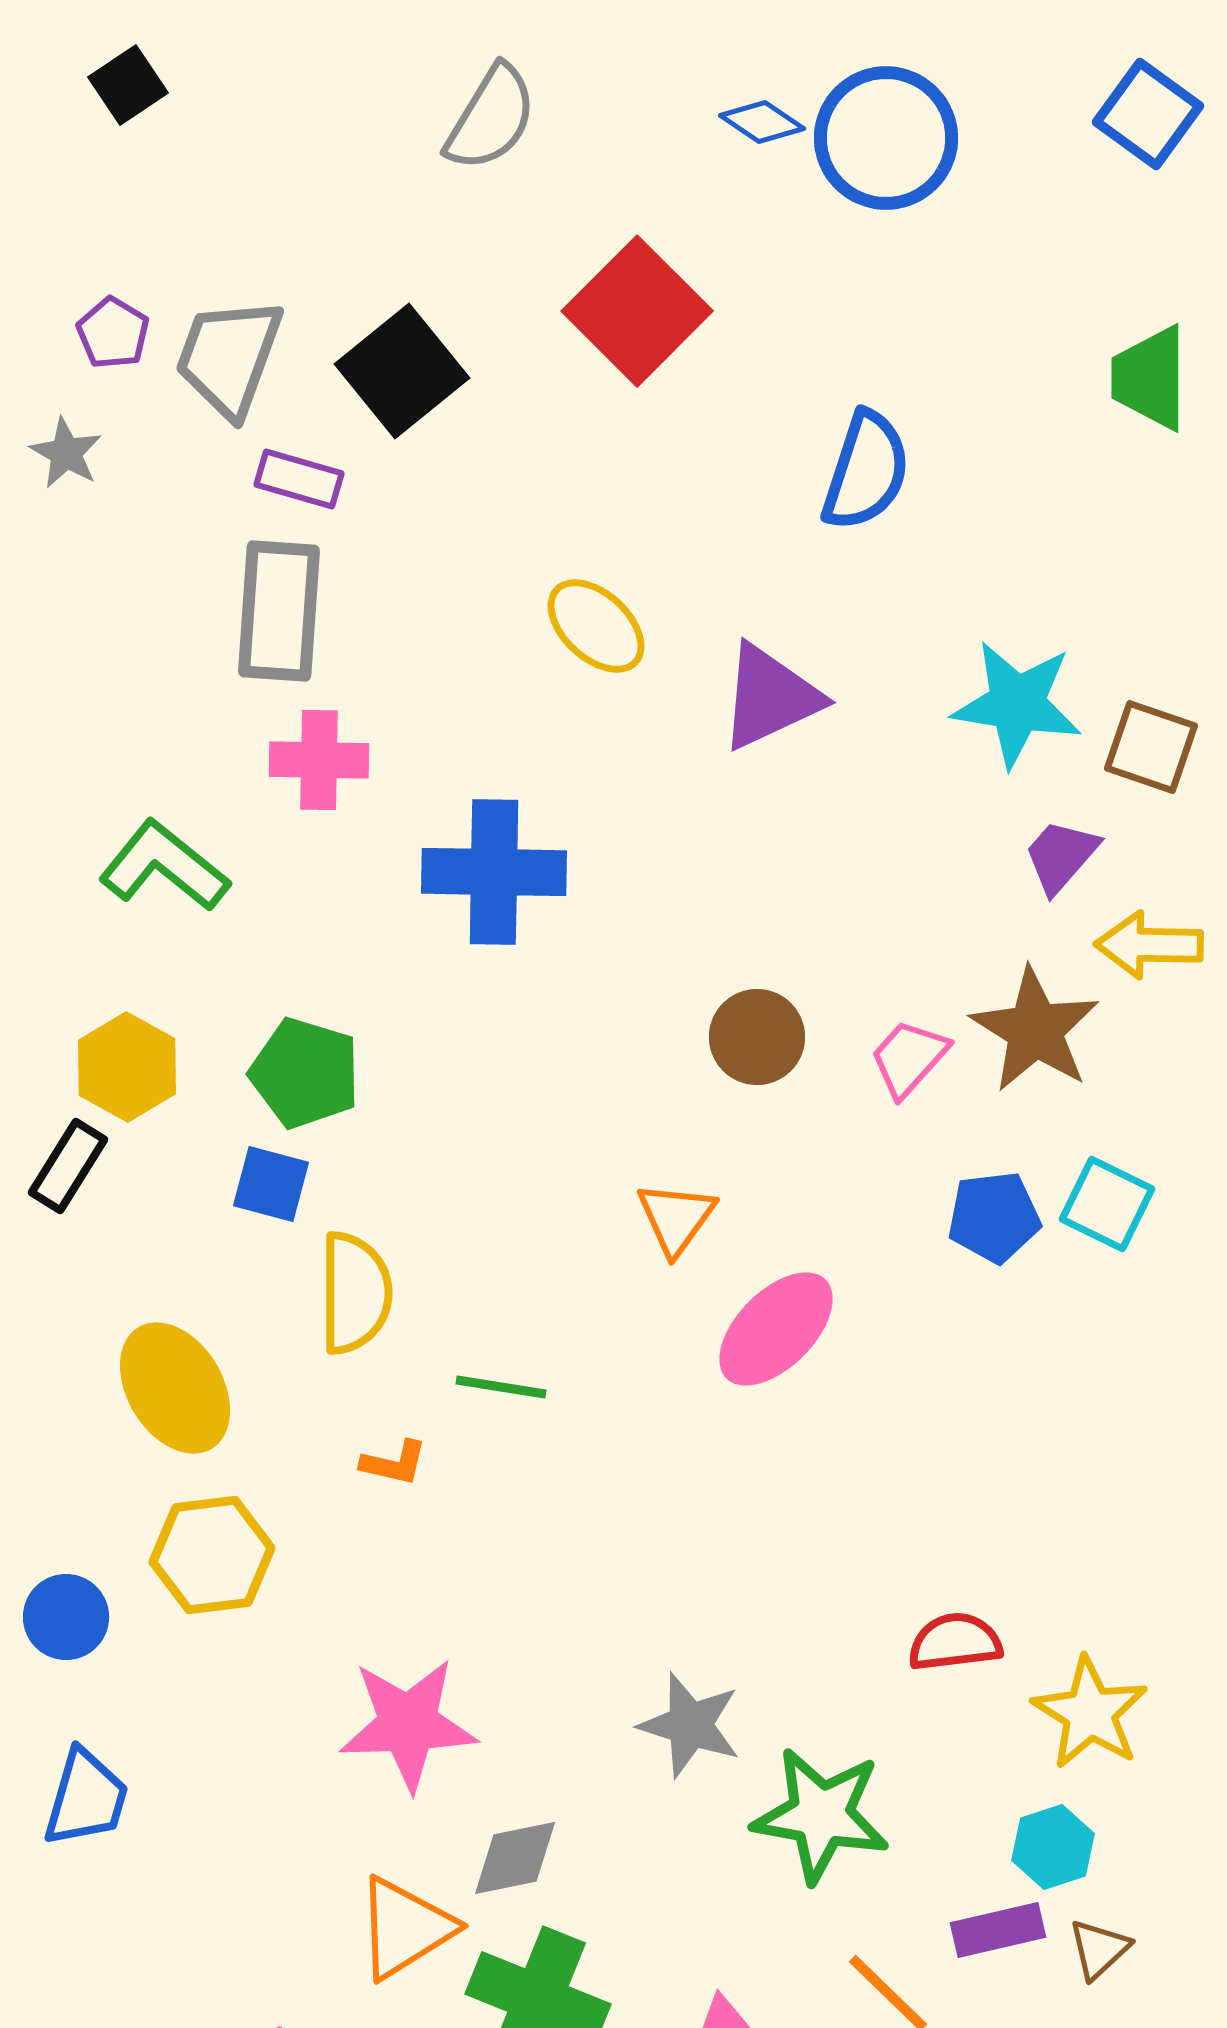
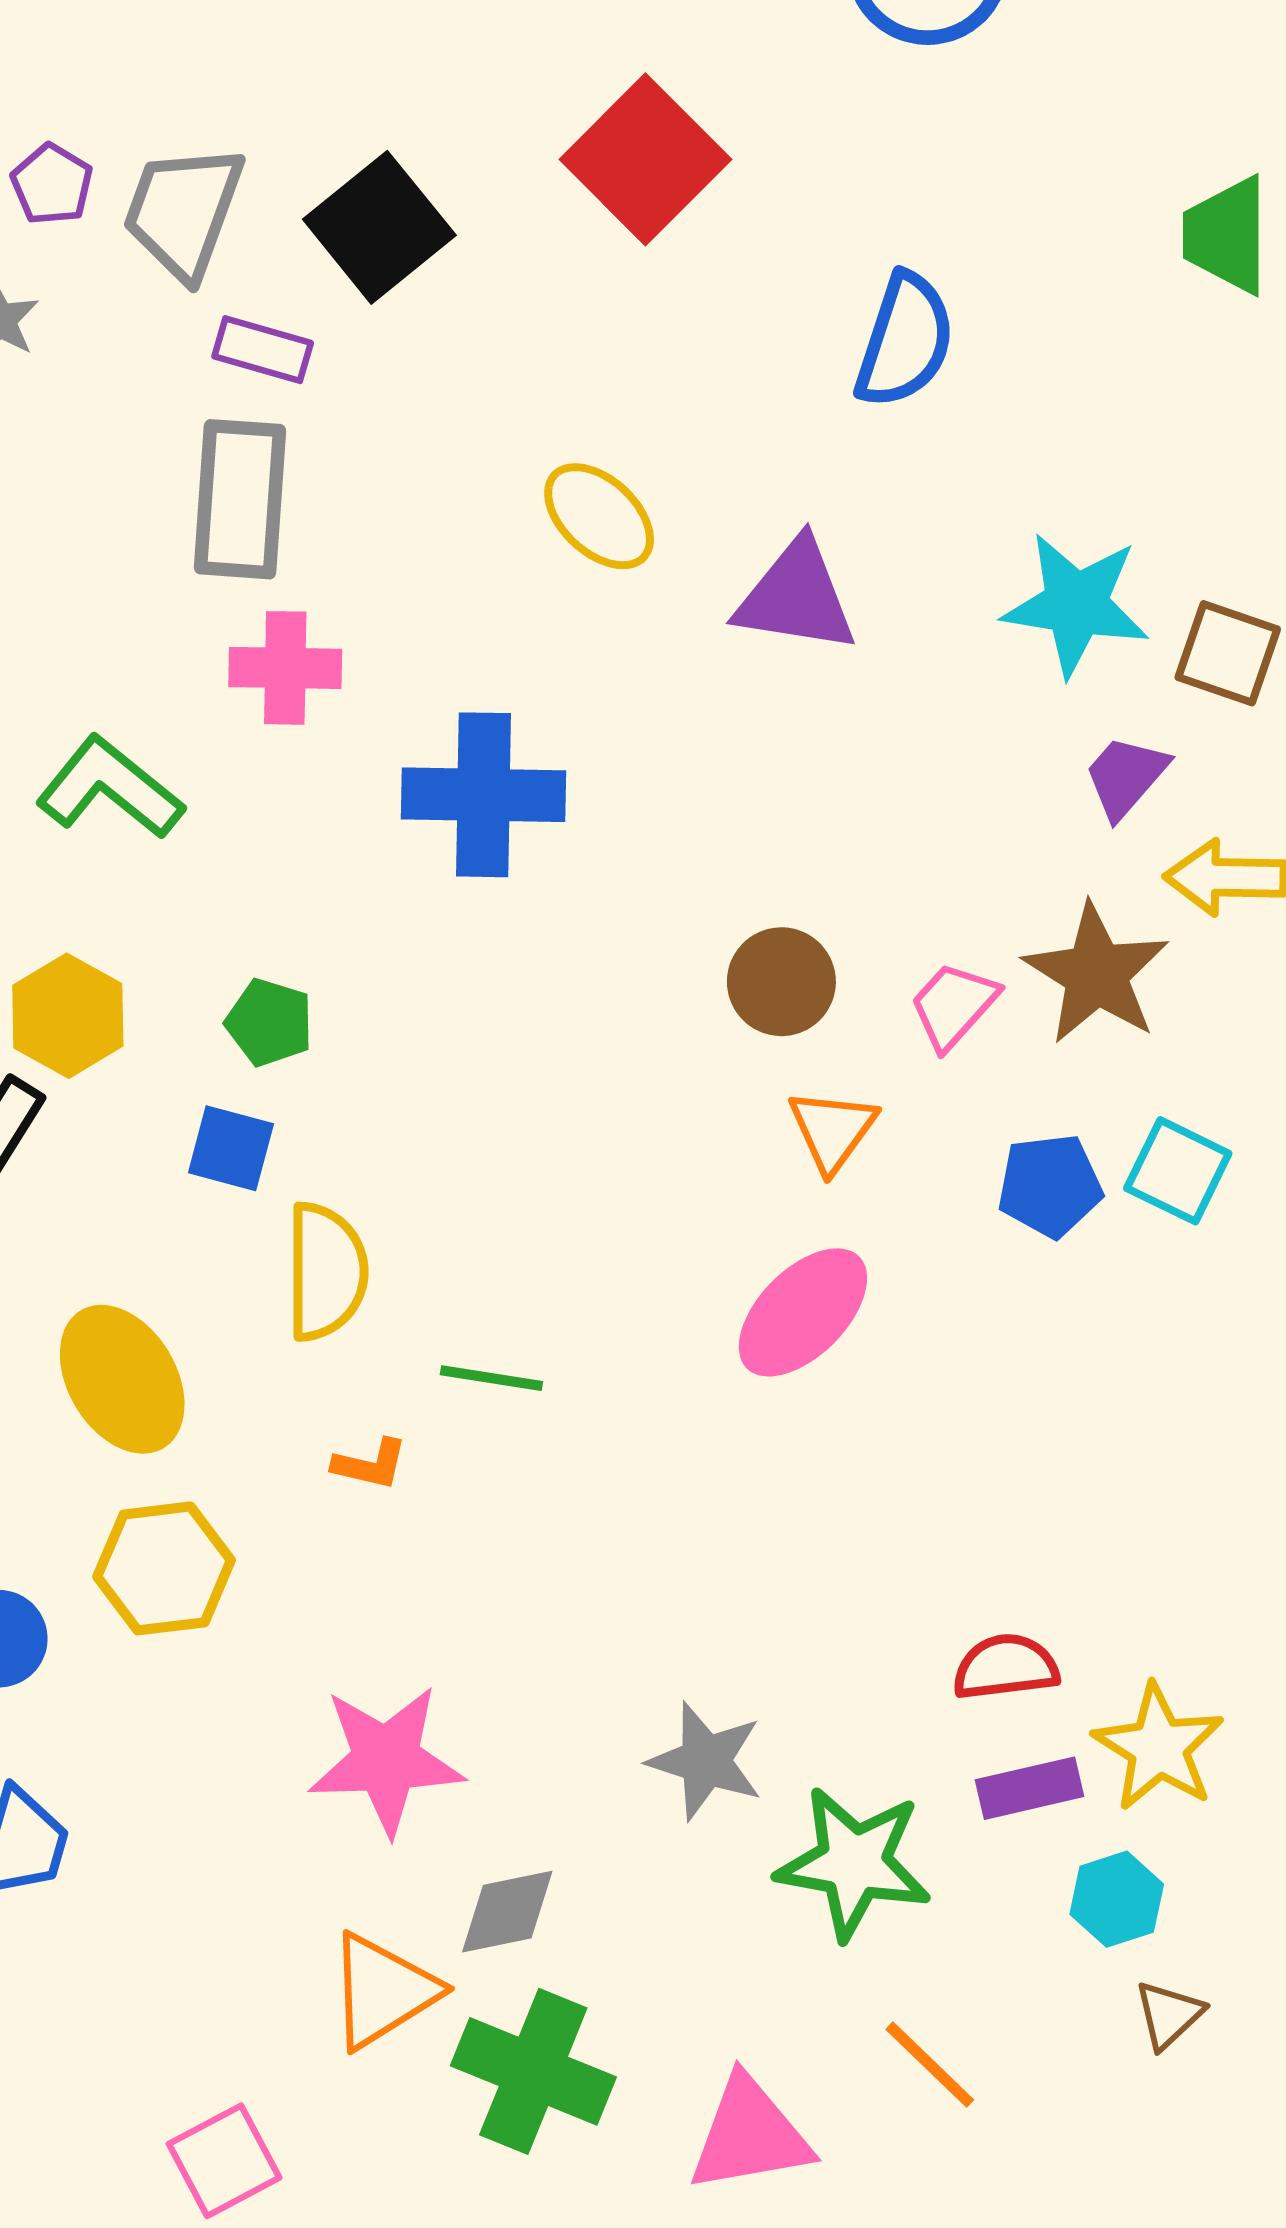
purple triangle: (770, 697) -> (796, 597), turned 34
green pentagon: (305, 1073) -> (269, 1022), size x0.7
orange triangle: (676, 1218) -> (832, 1130), moved
purple rectangle: (998, 1930) -> (1029, 1788), moved

